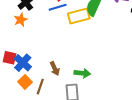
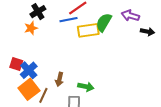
brown arrow: (55, 69) -> (59, 79), turned 32
orange square: (25, 82) -> (29, 89), size x1.5

